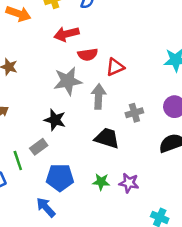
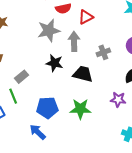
black star: (55, 120) -> (55, 63), moved
gray rectangle: (39, 147) -> (21, 77), moved
green star: (101, 182) -> (80, 109), size x1.5
purple star: (129, 183) -> (118, 100), moved

